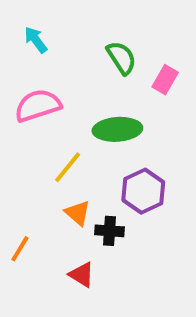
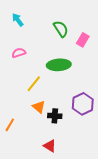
pink semicircle: (38, 105) -> (19, 53), size x0.6
purple hexagon: (143, 191) -> (83, 104), moved
red triangle: (82, 275) -> (50, 146), moved

